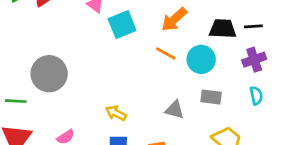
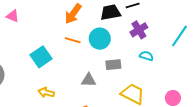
cyan square: (122, 25) -> (41, 57), moved
cyan semicircle: (256, 96) -> (146, 56), turned -48

